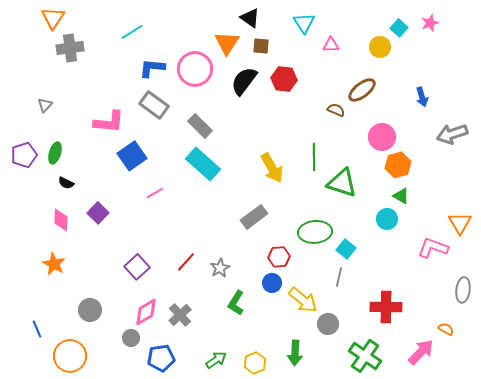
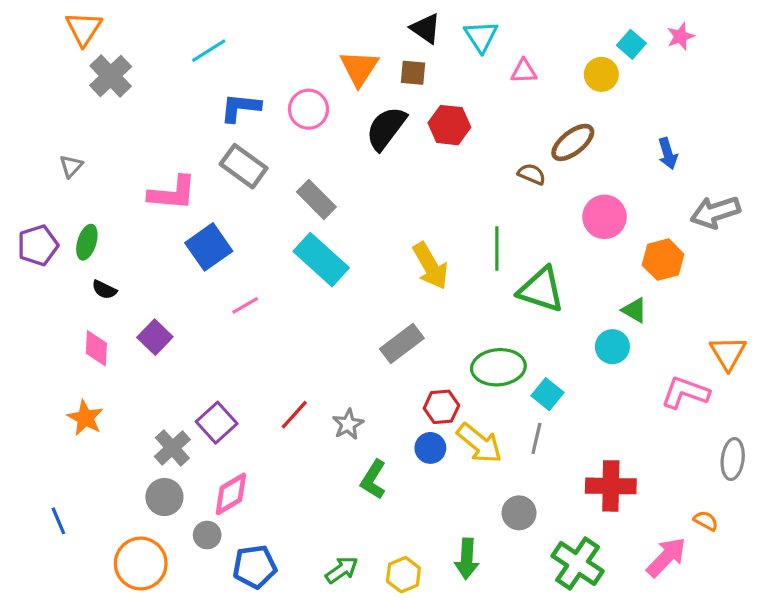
black triangle: (250, 18) -> (426, 28), moved
gray cross: (70, 48) -> (111, 76), turned -36
pink circle: (195, 69) -> (308, 109), size x0.7
orange hexagon: (398, 165) -> (663, 260), moved
yellow arrow: (303, 300) -> (479, 443), moved
gray circle: (90, 310) -> (164, 497), moved
gray cross: (180, 315) -> (172, 448), moved
orange circle: (70, 356) -> (141, 564), moved

